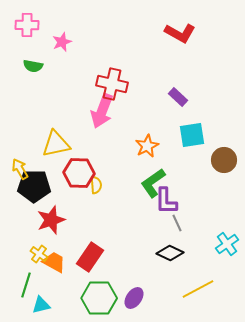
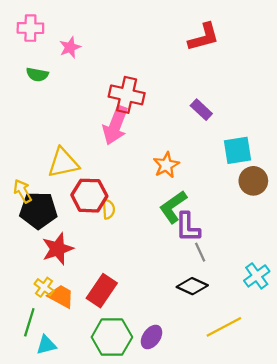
red L-shape: (180, 33) -> (204, 37), turned -44
cyan square: (192, 135) -> (238, 150), moved

